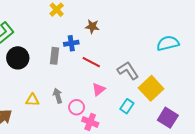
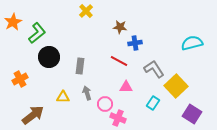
blue cross: (71, 43) -> (135, 43), moved
gray rectangle: (54, 56) -> (80, 66), moved
pink triangle: (99, 89) -> (126, 87), turned 40

